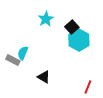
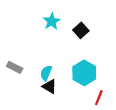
cyan hexagon: (79, 40) -> (84, 73), moved
cyan semicircle: (23, 53) -> (46, 73), moved

